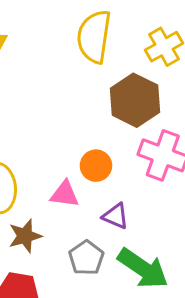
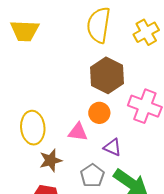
brown hexagon: (135, 100) -> (107, 75), moved

